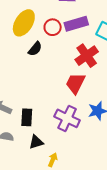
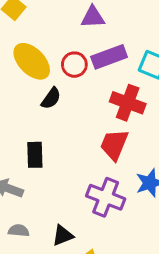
yellow ellipse: (24, 23) -> (32, 61), turned -72
red cross: (87, 56) -> (128, 103), turned -30
black rectangle: (27, 117) -> (35, 155), moved

